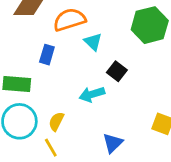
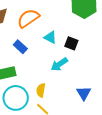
cyan triangle: (93, 42) -> (50, 37), moved
blue rectangle: (47, 55) -> (20, 47), turned -48

